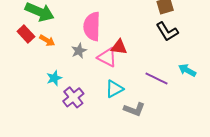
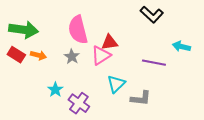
pink triangle: (107, 57) -> (101, 55), turned -45

